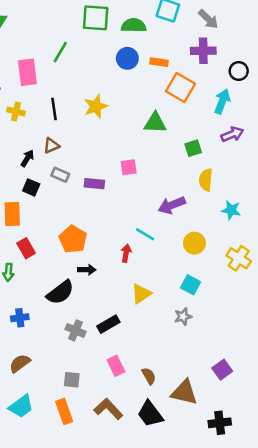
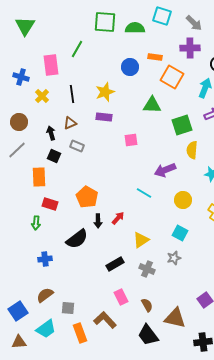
blue circle: (127, 58) -> (130, 67), moved
yellow cross: (16, 111) -> (42, 96), turned 32
green square: (193, 148) -> (182, 125), size x1.5
black arrow: (27, 158) -> (51, 133), turned -48
purple rectangle: (94, 184) -> (104, 117), moved
red rectangle: (26, 248) -> (50, 204), turned -42
red arrow: (126, 253) -> (118, 218), moved, turned 32
black arrow: (87, 270) -> (98, 221), turned 88
gray cross: (75, 330) -> (147, 269), moved
gray square: (72, 380) -> (68, 308), moved
brown L-shape: (108, 409) -> (105, 320), moved

